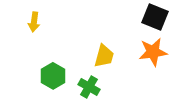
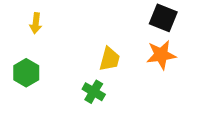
green hexagon: (53, 76) -> (26, 73), moved

